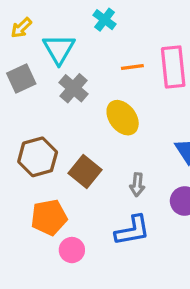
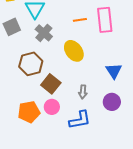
brown hexagon: (38, 157) -> (31, 64), moved
pink circle: (72, 250) -> (52, 107), moved

